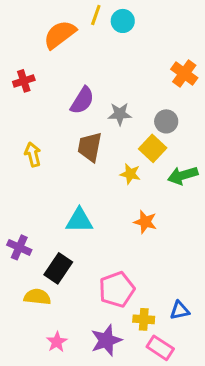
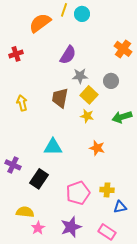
purple semicircle: (82, 100) -> (68, 55), moved
yellow square: (153, 148) -> (89, 95), moved
yellow semicircle: (37, 297) -> (25, 212), moved
yellow cross: (144, 319) -> (107, 190), moved

